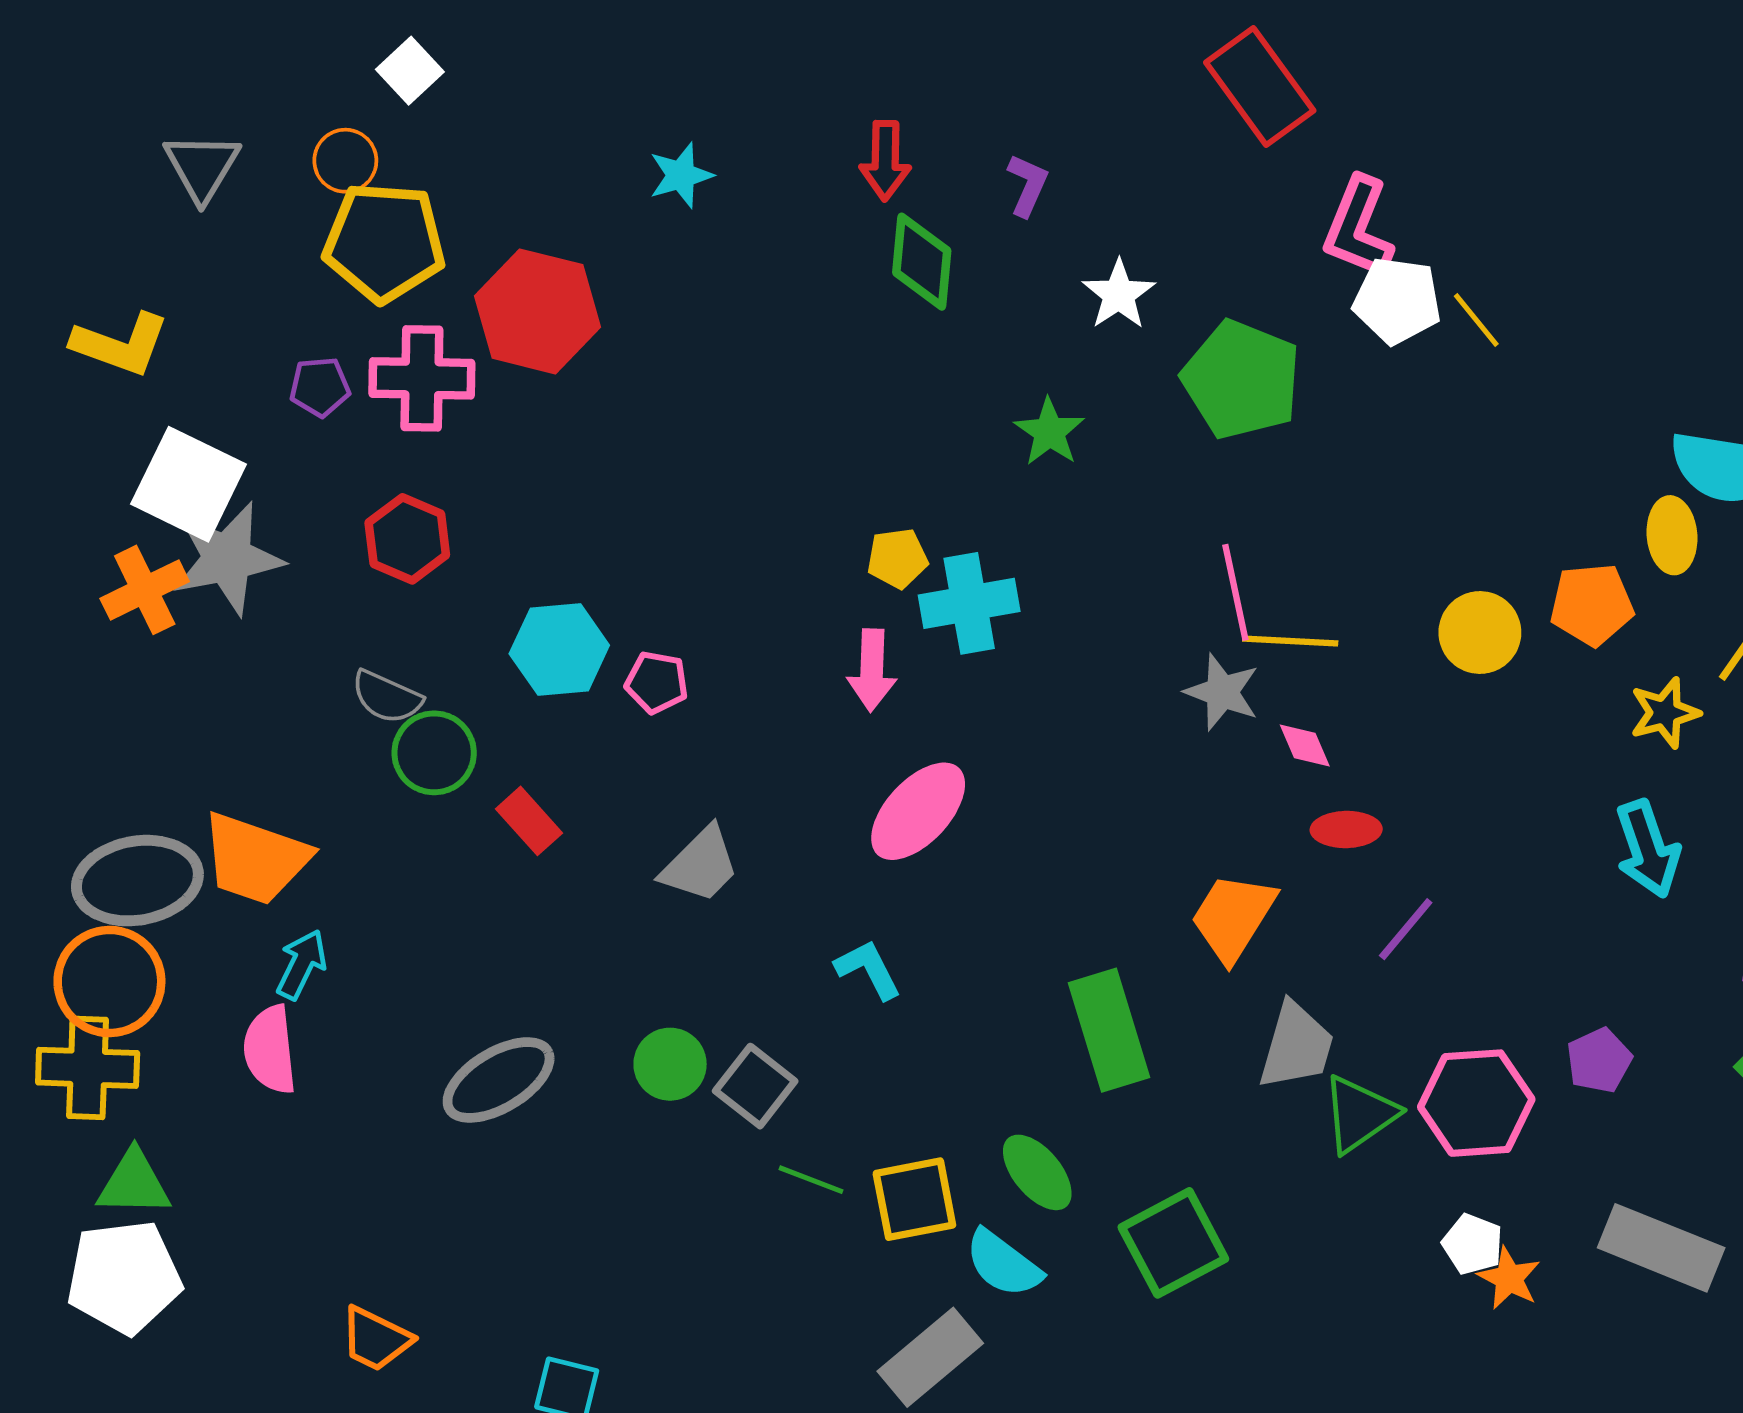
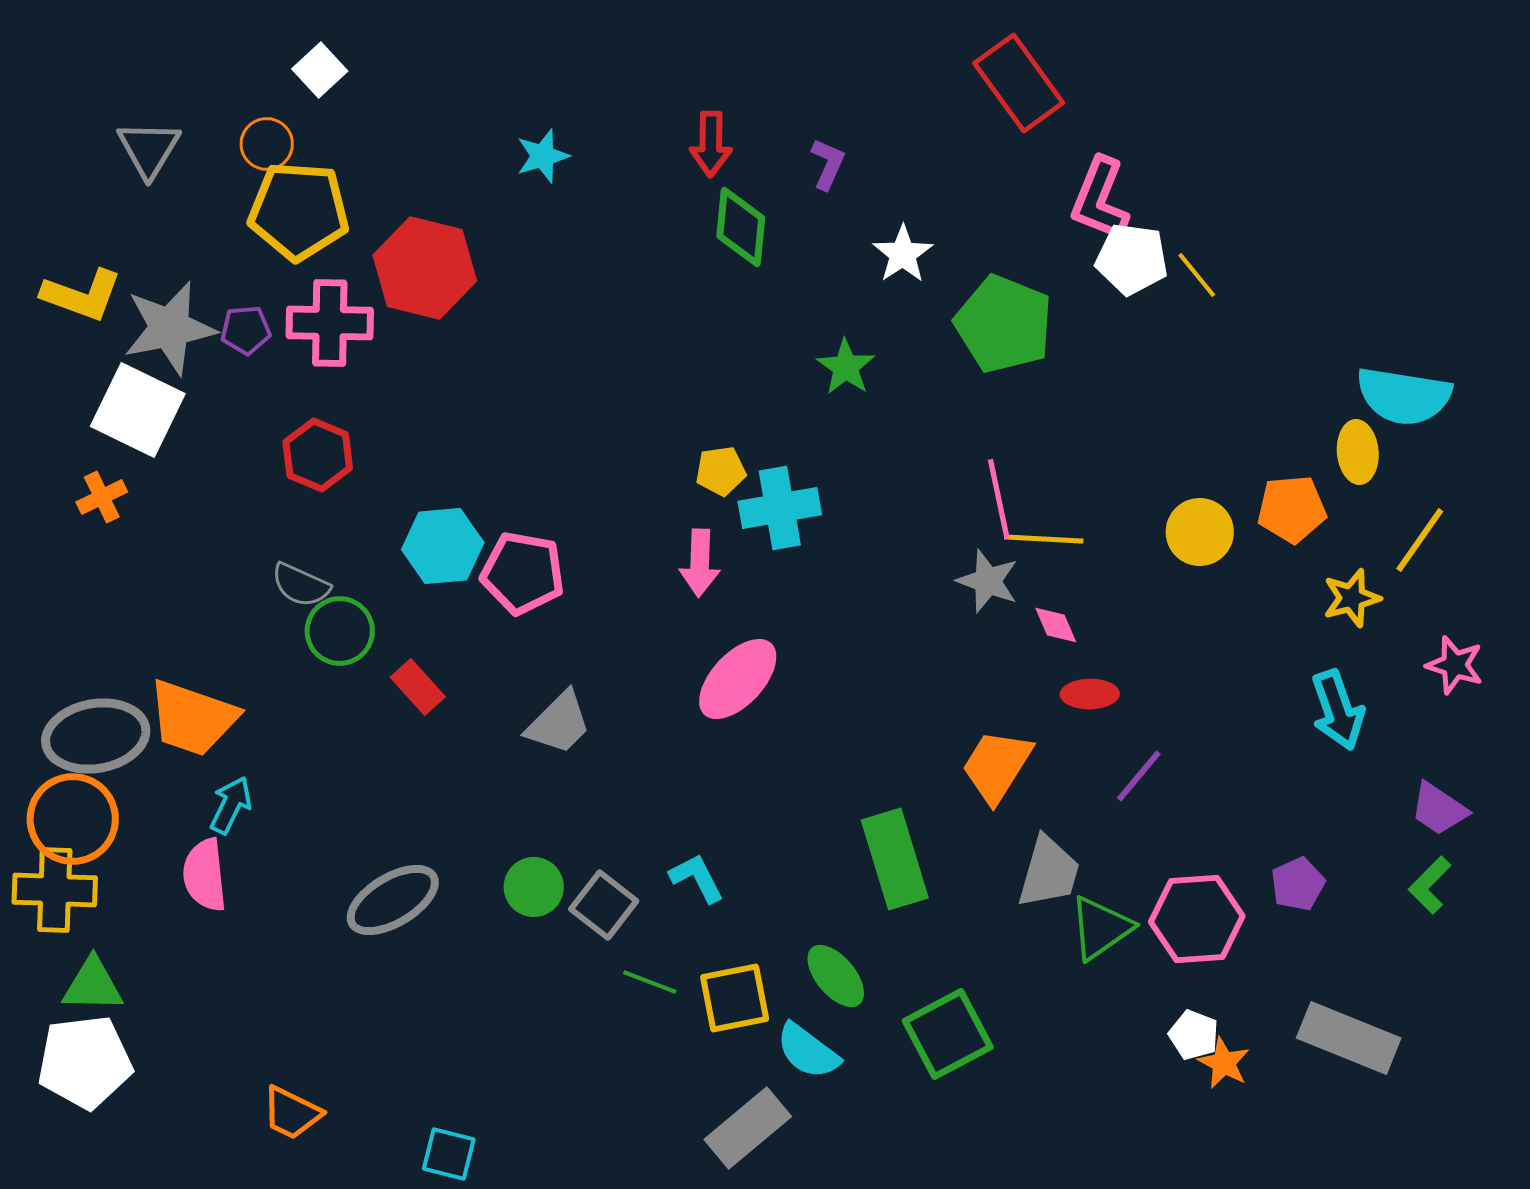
gray star: (227, 558) -> (170, 328), moved
orange cross: (145, 590) -> (102, 497), size x0.7
pink pentagon: (657, 682) -> (523, 573), size x1.6
cyan L-shape: (868, 969) -> (697, 878), moved

